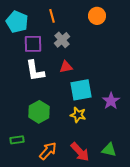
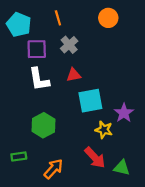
yellow star: (78, 115) -> (104, 130), moved
red arrow: (80, 152) -> (95, 158), moved

